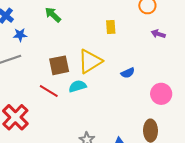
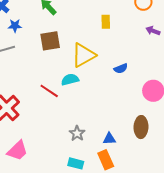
brown square: (59, 65) -> (50, 41), moved
red line: (49, 91) -> (49, 91), moved

